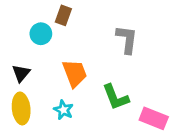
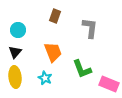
brown rectangle: (63, 15) -> (55, 16), moved
cyan circle: (41, 34) -> (18, 30), moved

